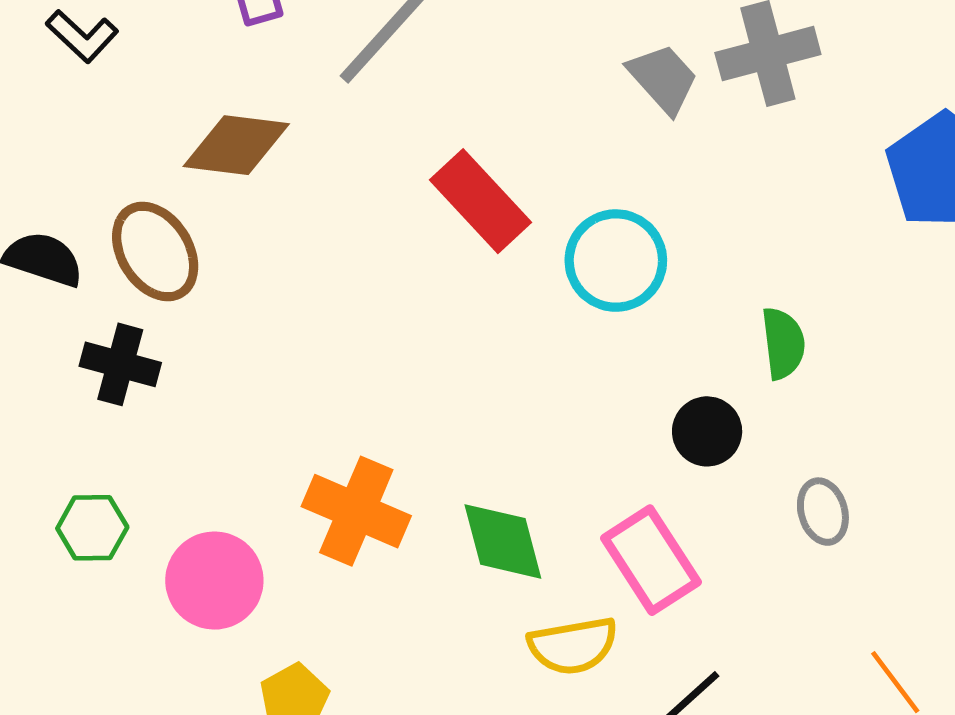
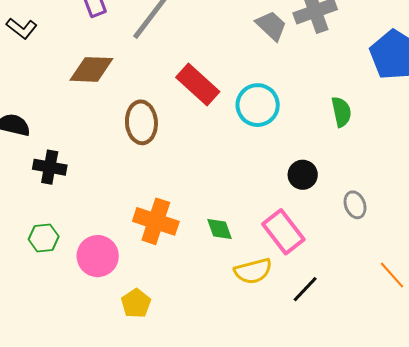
brown ellipse: (155, 252) -> (141, 122), moved, turned 33
green semicircle: (783, 343) -> (341, 112), moved
green diamond: (503, 541) -> (219, 229), size x0.7

